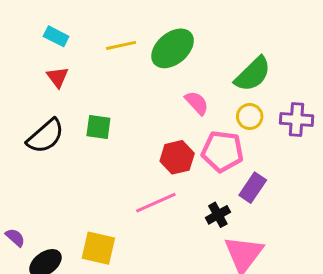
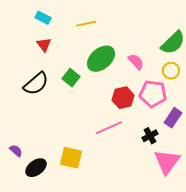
green ellipse: (173, 48) -> (101, 59), moved
green square: (98, 127) -> (71, 78), turned 30

